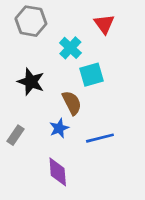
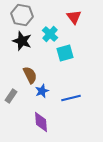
black star: (31, 82) -> (22, 41), moved
brown semicircle: (72, 103) -> (30, 75), moved

